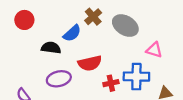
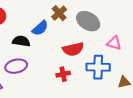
red semicircle: (90, 63) -> (73, 49), moved
purple ellipse: (59, 79) -> (16, 66), moved
red cross: (111, 83) -> (63, 74), moved

